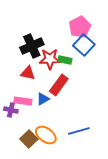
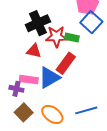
blue triangle: (43, 99) -> (49, 78), size x1.6
brown square: (29, 139) -> (24, 112), moved

